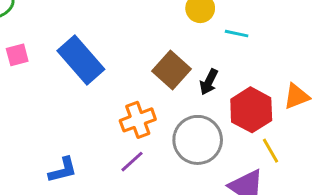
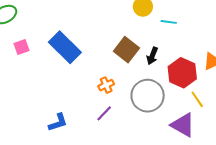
orange cross: (138, 120) -> (106, 85), size x0.7

